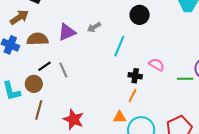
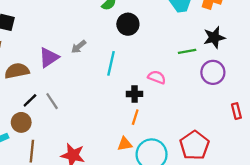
green line: (185, 79) -> (187, 51), moved

